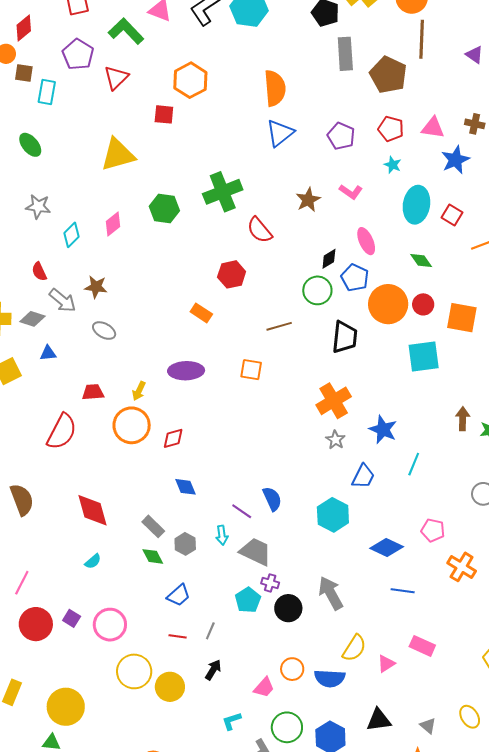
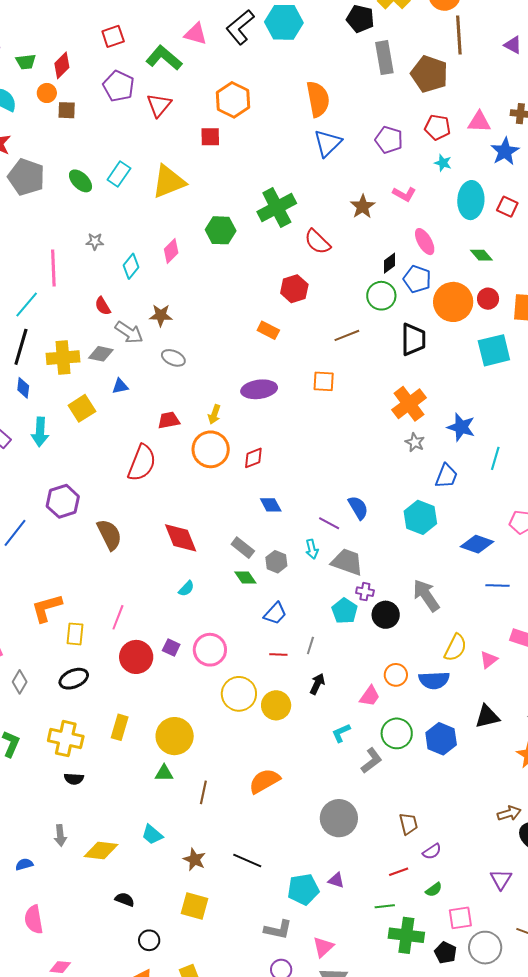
cyan rectangle: (47, 92) -> (119, 174), moved, turned 30
gray star: (38, 206) -> (95, 241), size x0.7

